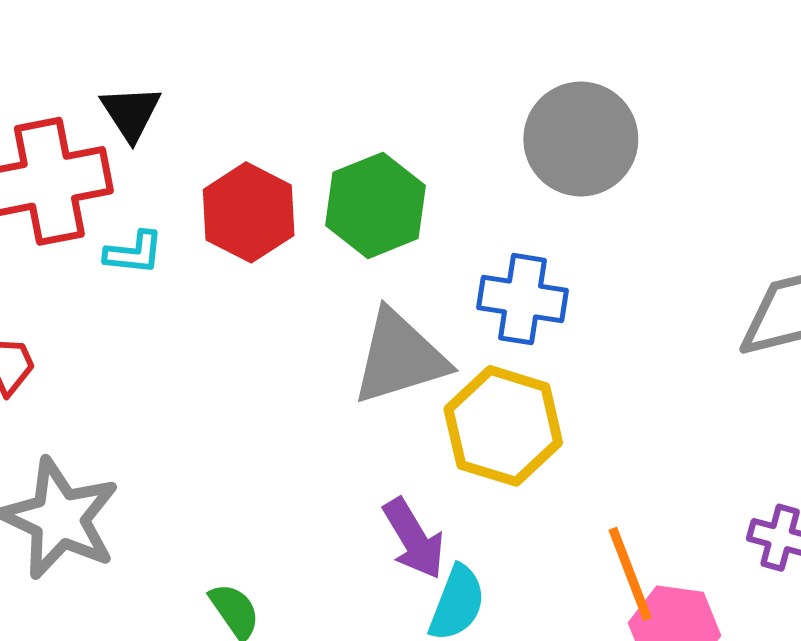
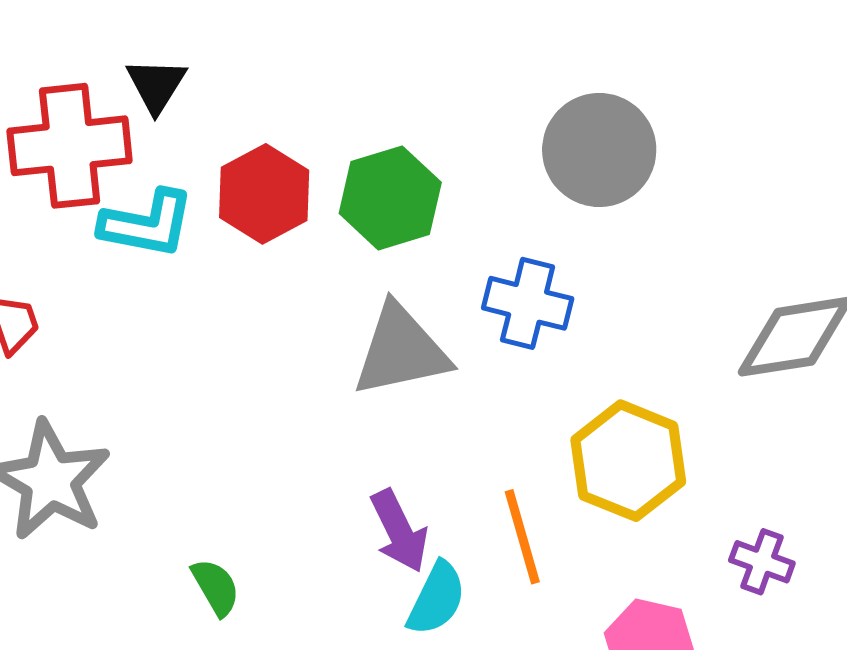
cyan L-shape: (134, 253) -> (147, 224), size x1.6
yellow hexagon: (503, 426) -> (628, 461), moved
orange line: (630, 574) -> (522, 537), moved

